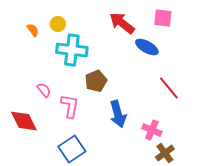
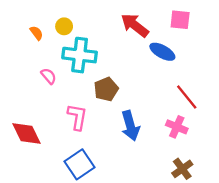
pink semicircle: (44, 90) -> (49, 76), moved
pink cross: (152, 130) -> (177, 127), moved

